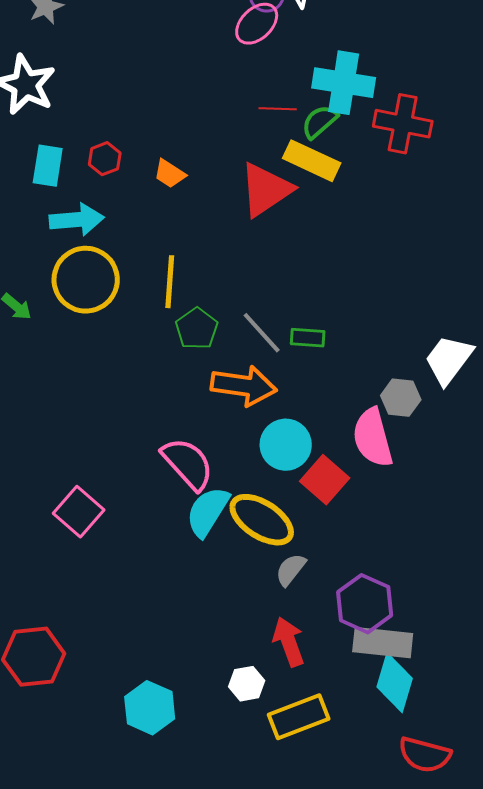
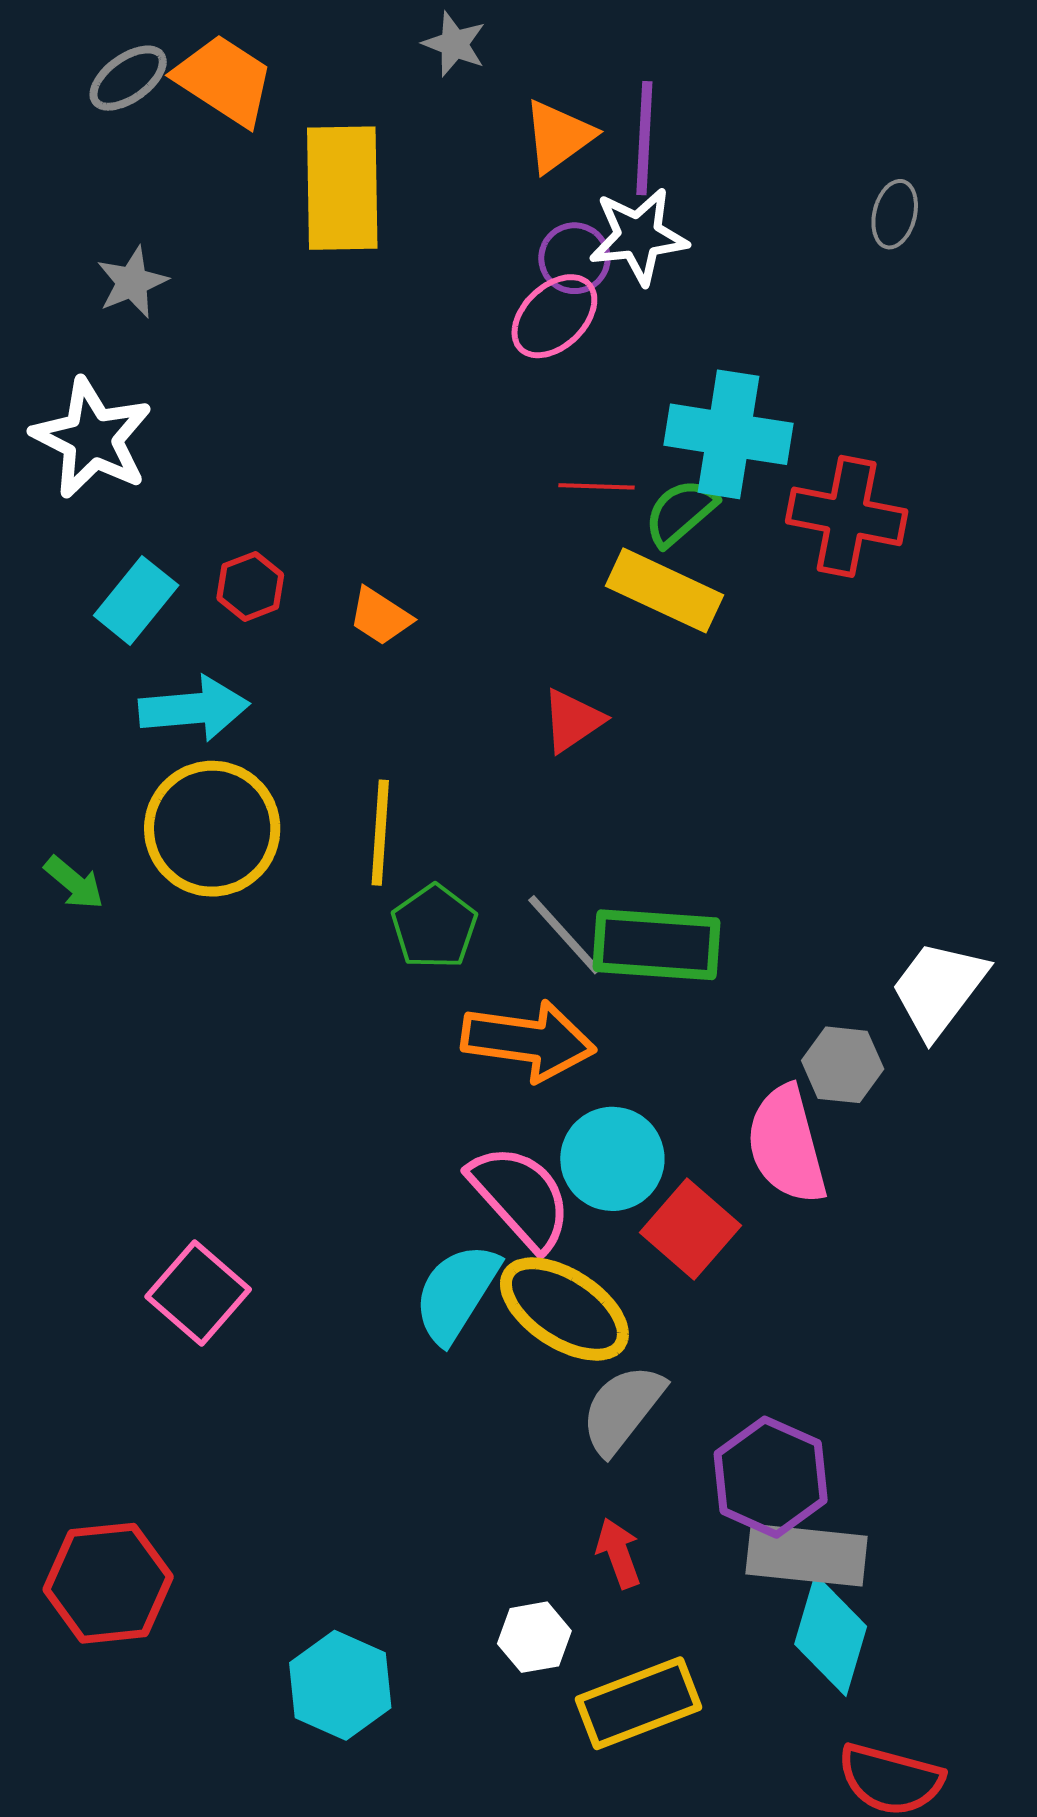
cyan rectangle: (48, 166) -> (136, 600), turned 30
red triangle: (266, 190) -> (572, 721), moved, size x0.6
green rectangle: (308, 338) -> (656, 945), size x1.8
pink semicircle: (188, 464) -> (520, 1197), moved
gray semicircle: (291, 570) -> (622, 1409), size x1.4
red arrow: (289, 642) -> (618, 1553), size x0.7

